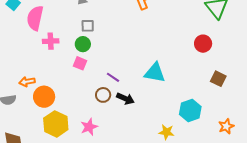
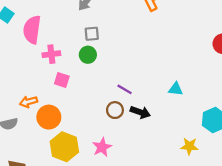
pink square: (80, 63) -> (62, 80), moved
cyan triangle: (155, 73) -> (176, 89), moved, size x0.6

